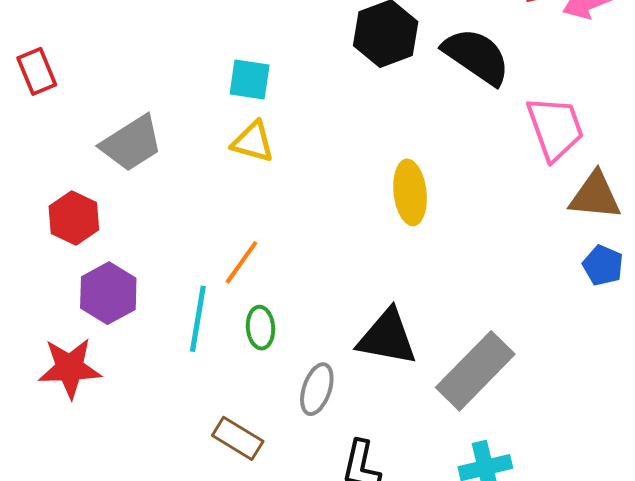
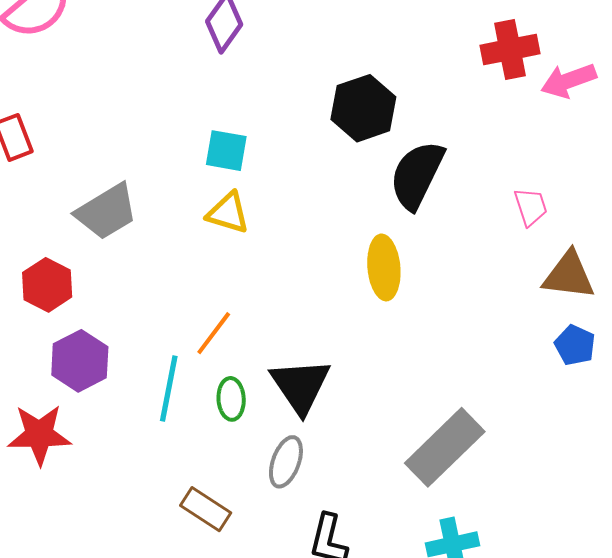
black semicircle: (476, 56) -> (417, 175), moved, turned -100
pink trapezoid: (555, 128) -> (531, 207), size x0.6
black triangle: (387, 337) -> (300, 386), moved, turned 44

